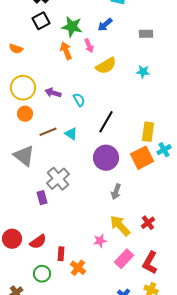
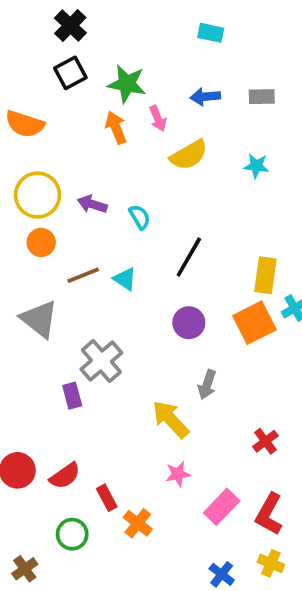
blue arrow: (105, 25) -> (205, 97), moved, turned 35
orange semicircle: (16, 49) -> (25, 124), size x1.5
purple circle: (106, 158) -> (189, 323), size x0.7
yellow arrow: (120, 226) -> (171, 419), moved
red rectangle: (61, 254) -> (107, 498), turned -32

